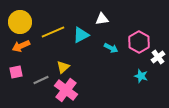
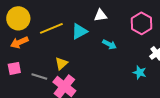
pink hexagon: (139, 42) -> (142, 23), moved
gray line: (41, 80) -> (39, 76), turned 42

